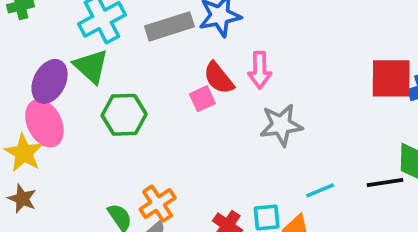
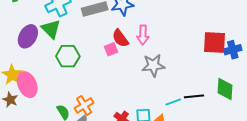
pink ellipse: (44, 123) -> (27, 85), moved
black line: (385, 183) -> (194, 96), moved

